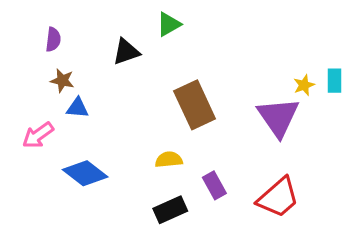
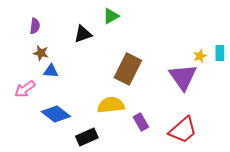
brown rectangle: (195, 105) -> (128, 69), turned 52
yellow semicircle: (169, 160) -> (111, 105), size x1.5
black rectangle: (170, 210) -> (87, 137), moved

